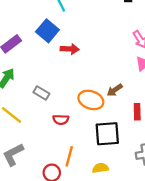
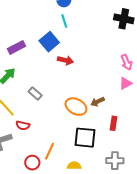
red semicircle: (61, 120) -> (23, 125), moved

